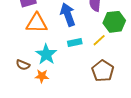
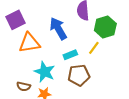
brown pentagon: (103, 71) -> (79, 75), moved, turned -30

